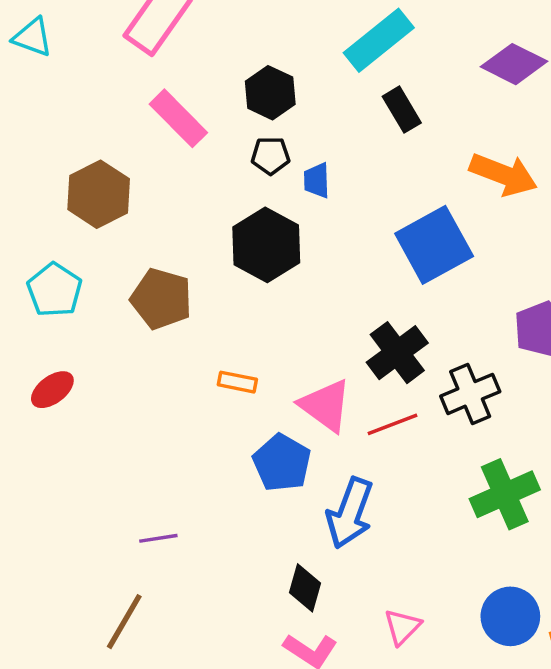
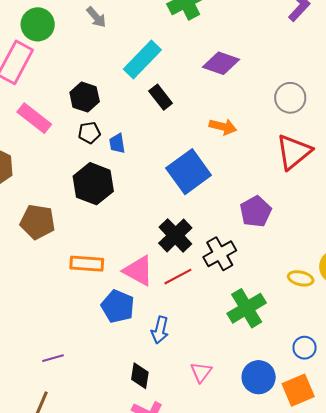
orange arrow: (503, 174) -> (223, 127), size x0.7
orange rectangle: (237, 382) -> (87, 264), size x1.5
blue arrow: (350, 513) -> (160, 330), size x0.7
pink triangle: (402, 627) -> (201, 372), moved

